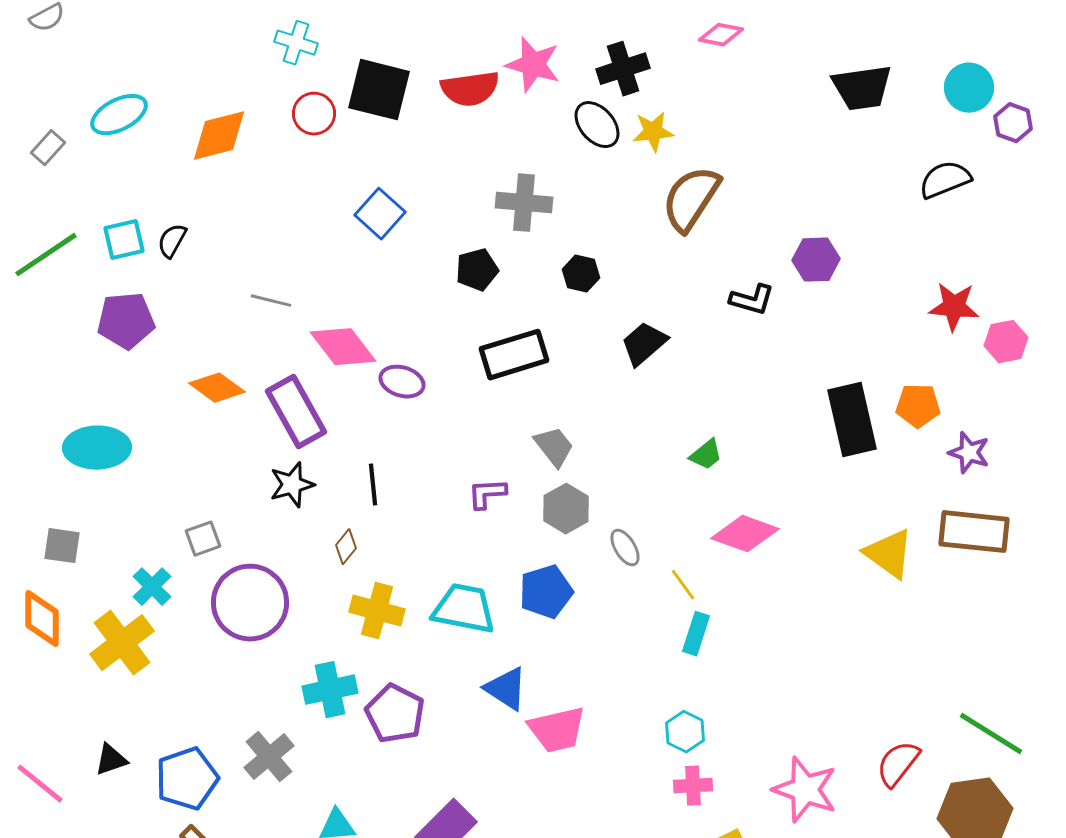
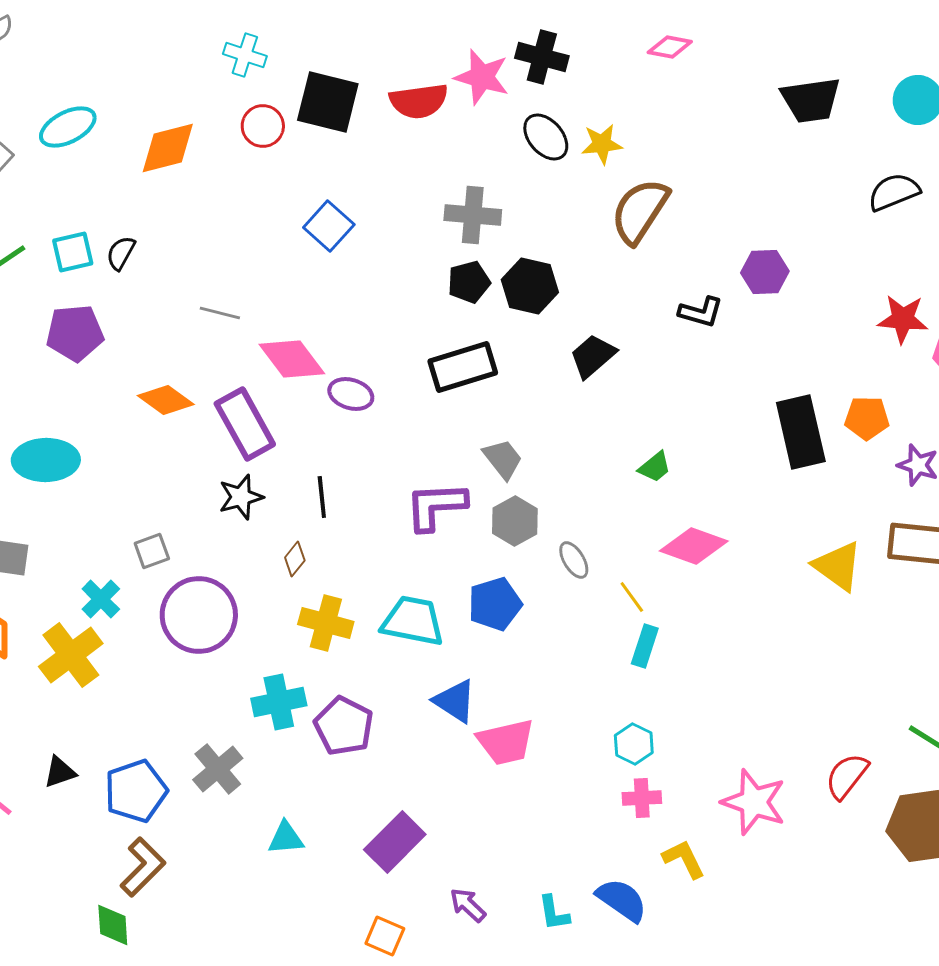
black cross: (623, 69) -> (542, 57), moved, turned 33
black pentagon: (477, 270) -> (469, 282), moved
black hexagon: (581, 274) -> (530, 286), size x1.5
purple L-shape: (487, 494) -> (436, 506), size x1.6

